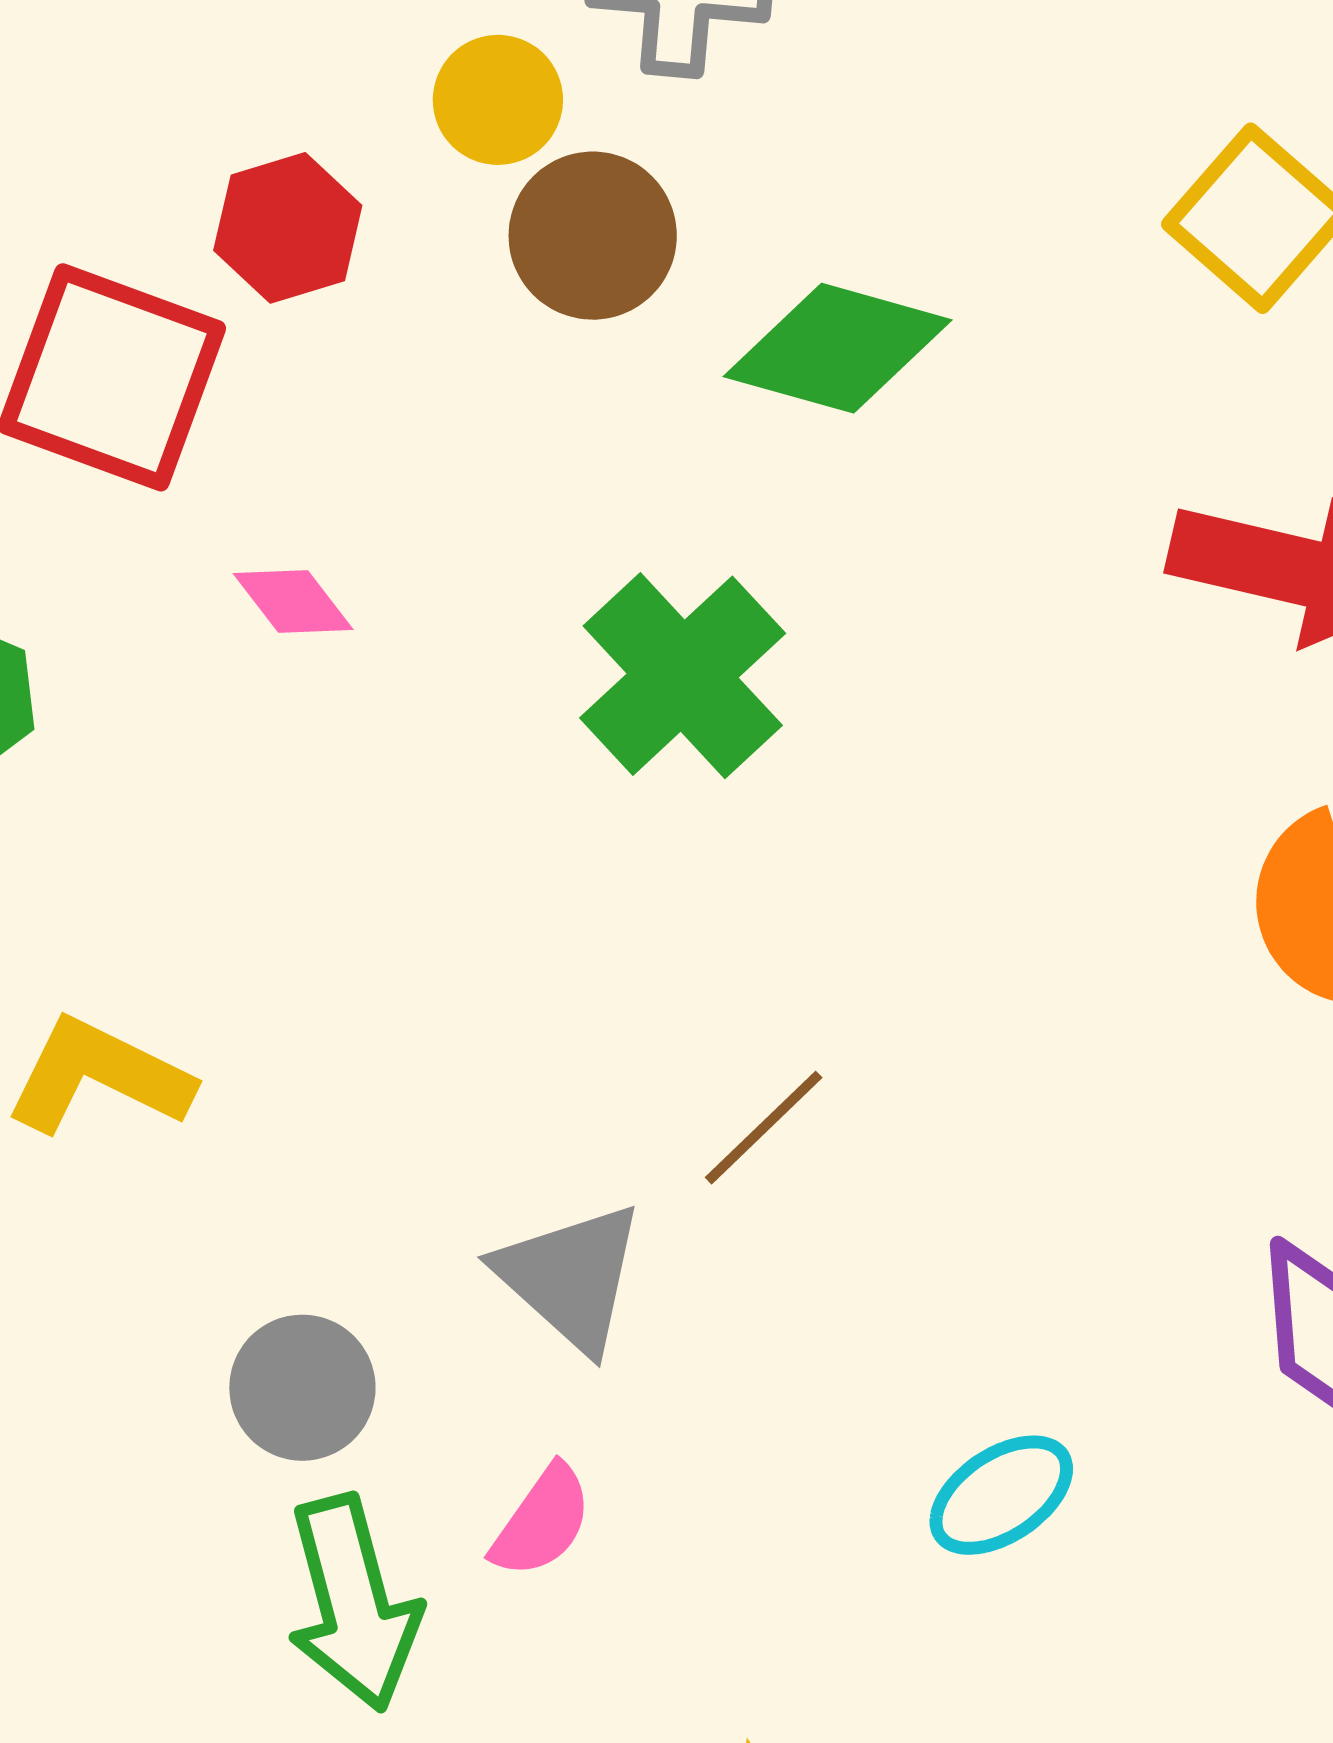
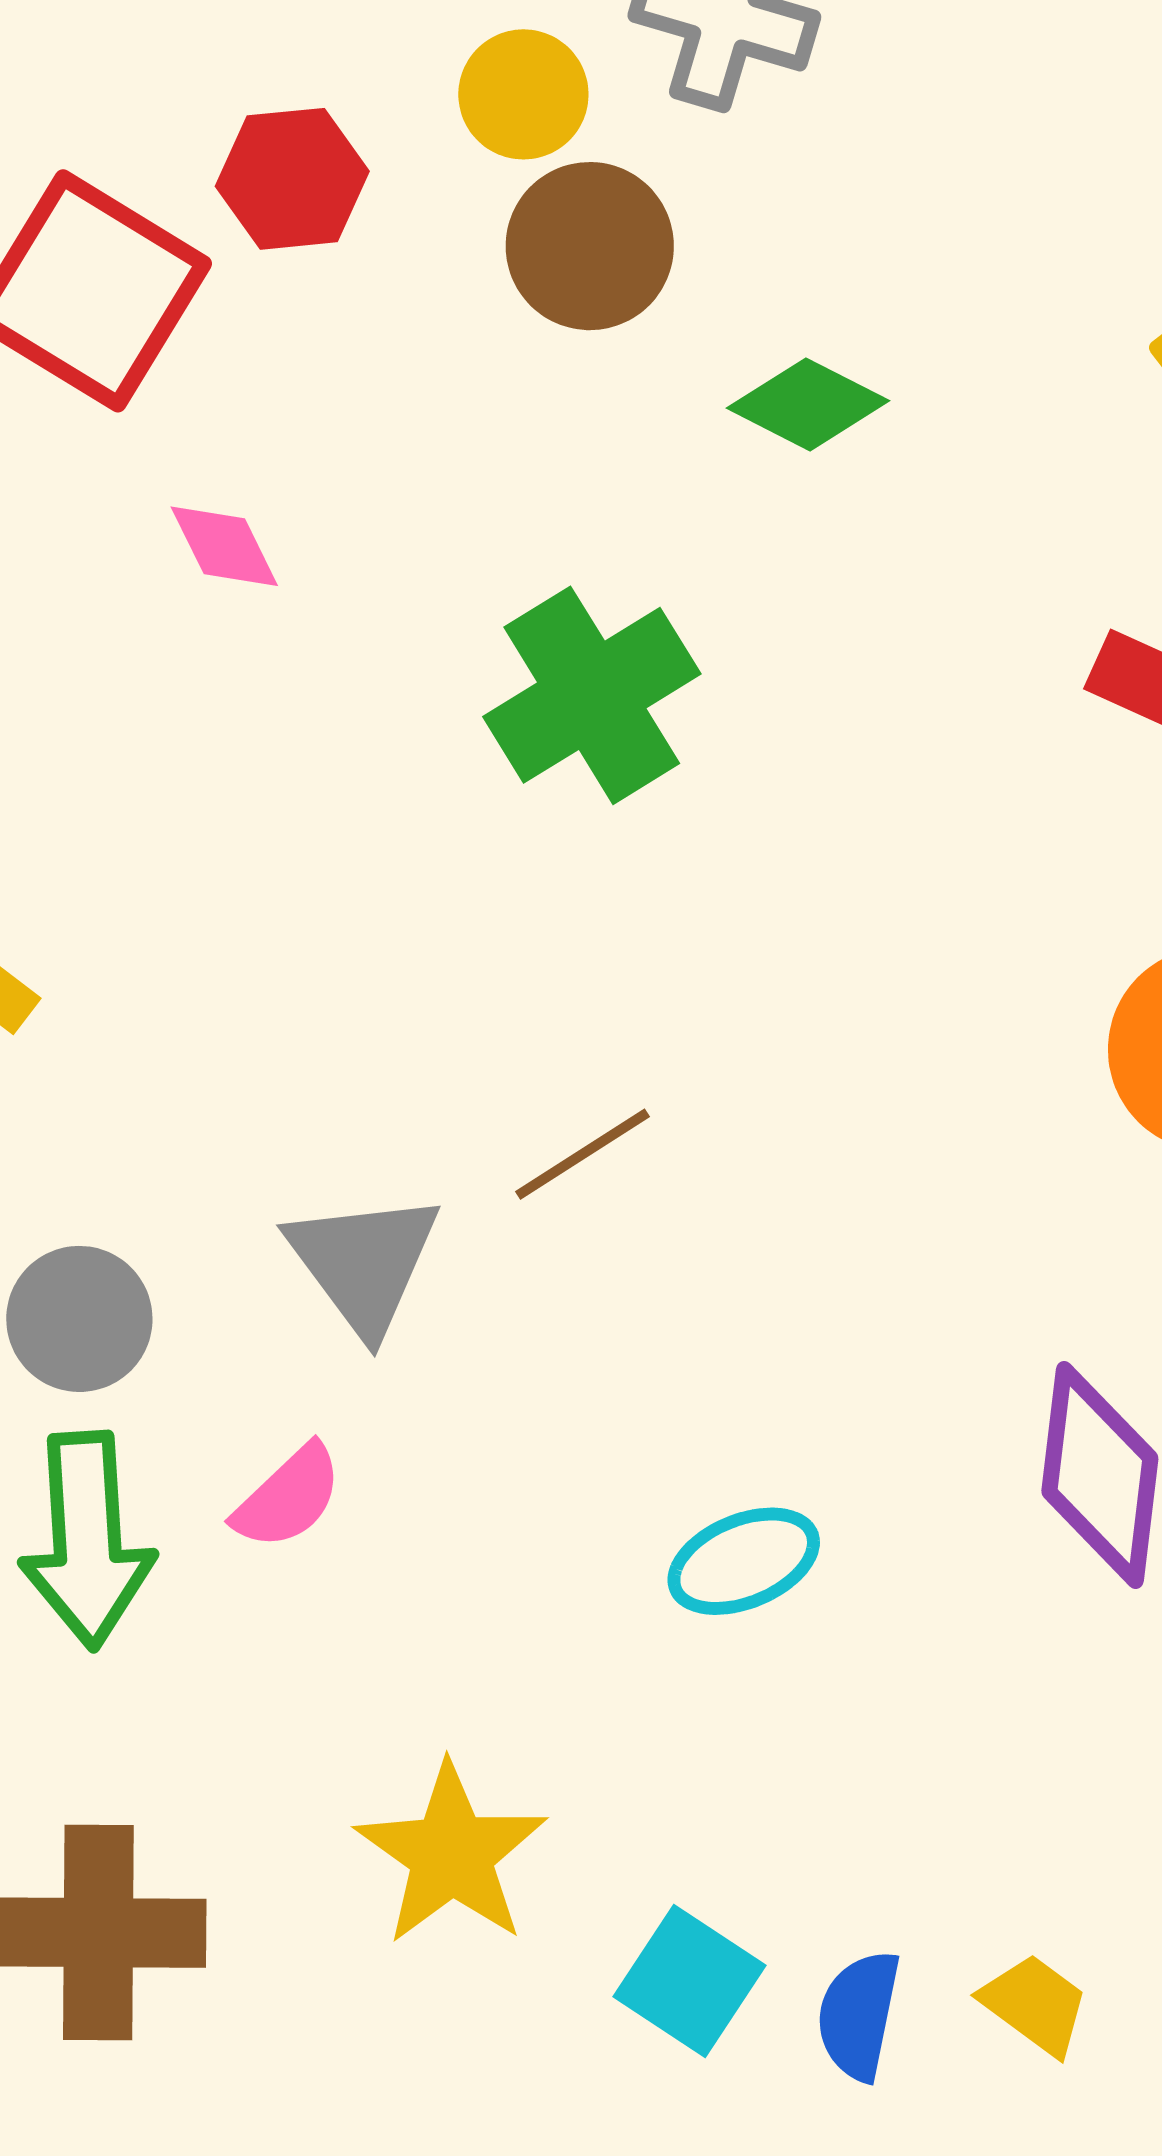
green diamond: (838, 348) -> (808, 404), size x0.7

